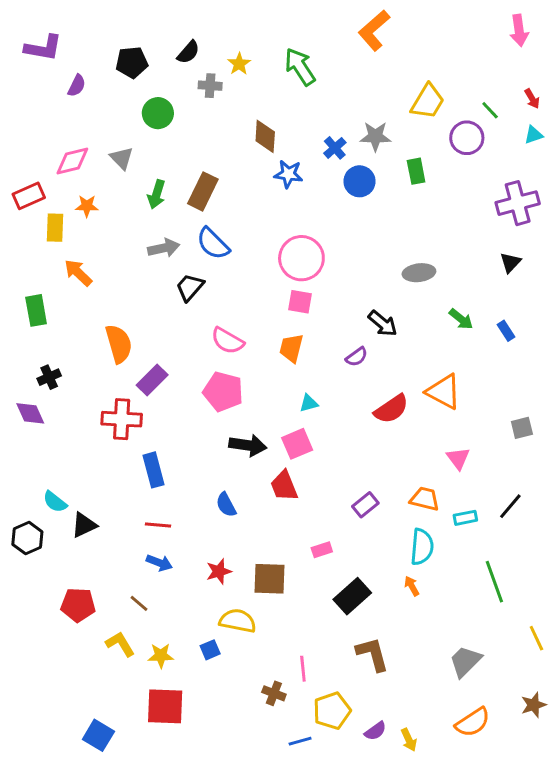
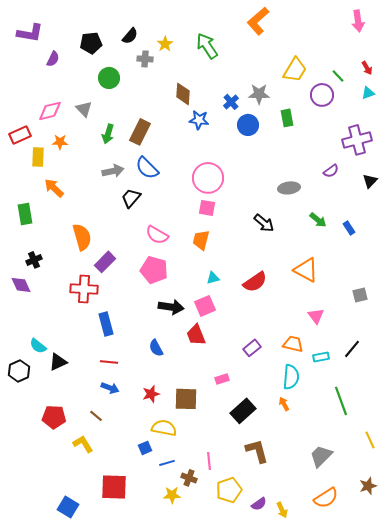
black triangle: (510, 263) -> (370, 181), moved
purple semicircle: (357, 357) -> (331, 171), moved
red semicircle: (391, 409) -> (255, 282), moved
yellow star: (161, 656) -> (172, 495), moved
blue line: (300, 741) -> (167, 463), moved

